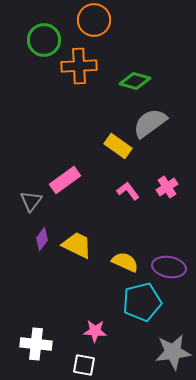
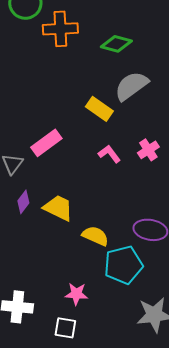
yellow semicircle: (125, 262) -> (95, 236), moved

